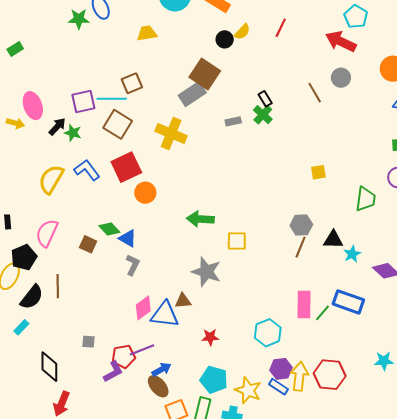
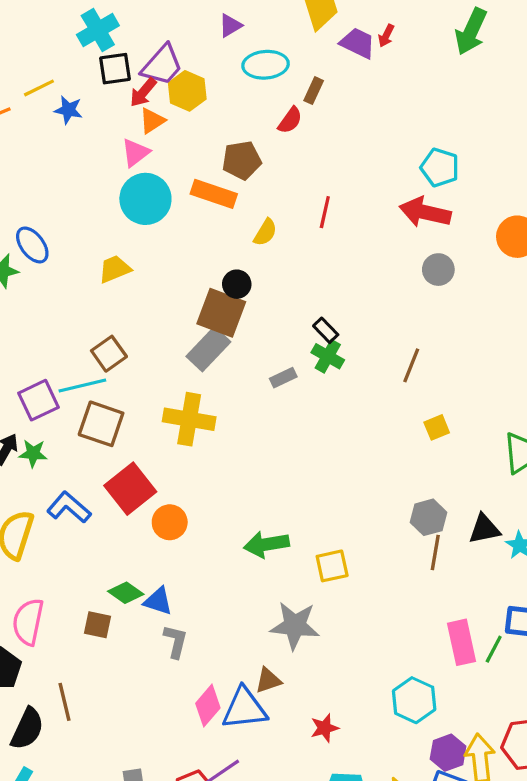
black circle: (225, 39) -> (237, 284), moved
brown line: (315, 93) -> (411, 365), moved, turned 65

